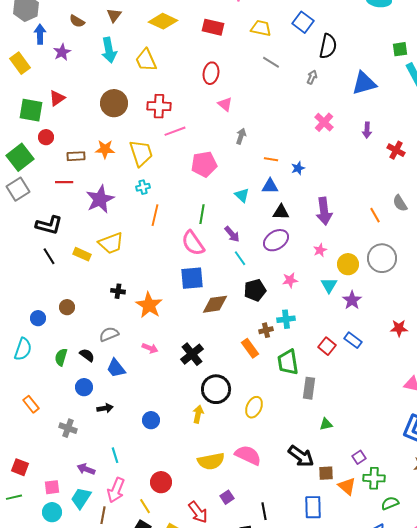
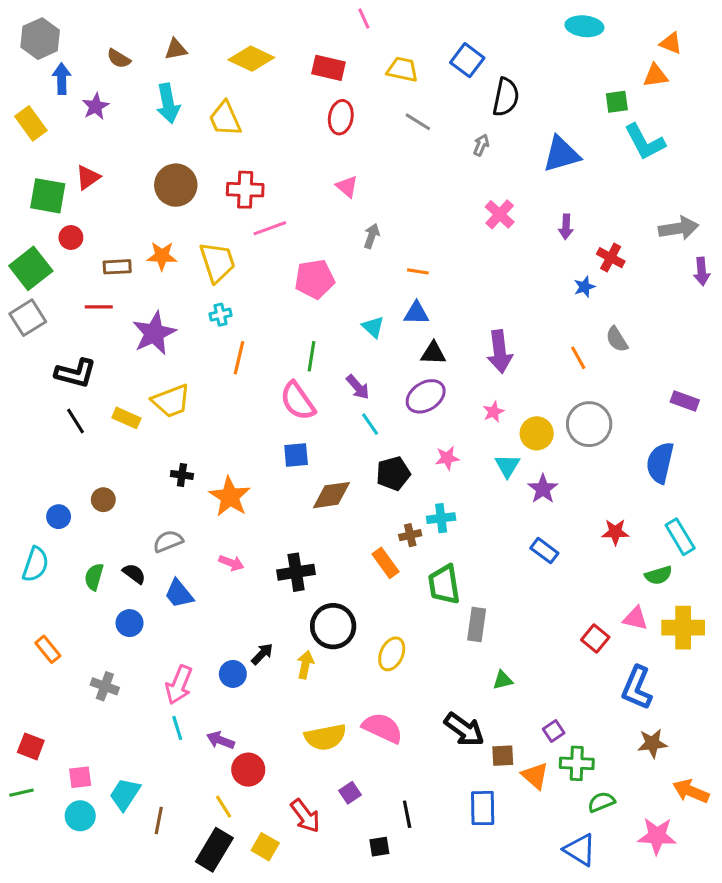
brown triangle: (114, 15) -> (176, 49), turned 42
red ellipse: (211, 73) -> (341, 117), moved
blue star: (298, 168) -> (584, 287), moved
blue square: (192, 278) -> (296, 455), size x0.7
red square: (327, 346) -> (595, 638), moved
black cross: (192, 354) -> (296, 572), turned 30
black arrow: (105, 408) -> (262, 654), moved, turned -35
purple arrow: (86, 469) -> (221, 740), moved
pink arrow: (116, 490) -> (179, 685), moved

